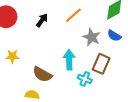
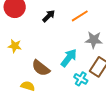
gray star: (92, 37) -> (94, 40), turned -30
cyan arrow: (69, 60) -> (69, 58), turned 30

